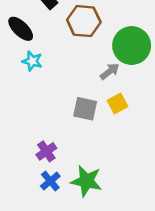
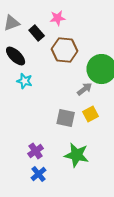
green star: (86, 181) -> (77, 155), moved

